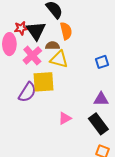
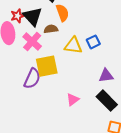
yellow triangle: (59, 59) -> (73, 45), moved
blue square: (102, 62) -> (93, 42), moved

